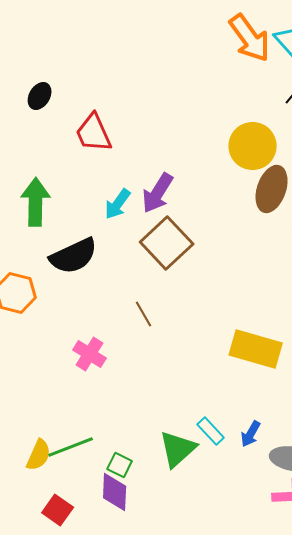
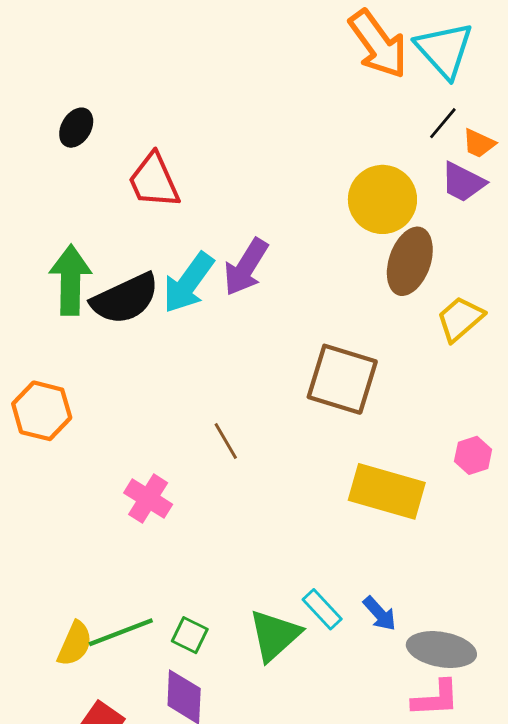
cyan arrow: (118, 204) -> (188, 283), size x1.4
brown square: (167, 243) -> (342, 379), moved, turned -30
black semicircle: (74, 256) -> (125, 299), moved
blue arrow: (251, 434) -> (380, 614), turned -72
green square: (120, 465) -> (190, 635), moved

